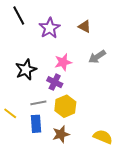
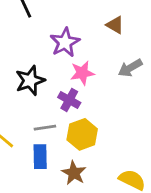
purple star: (50, 28) -> (65, 42), moved
brown star: (61, 134) -> (74, 173), turned -30

